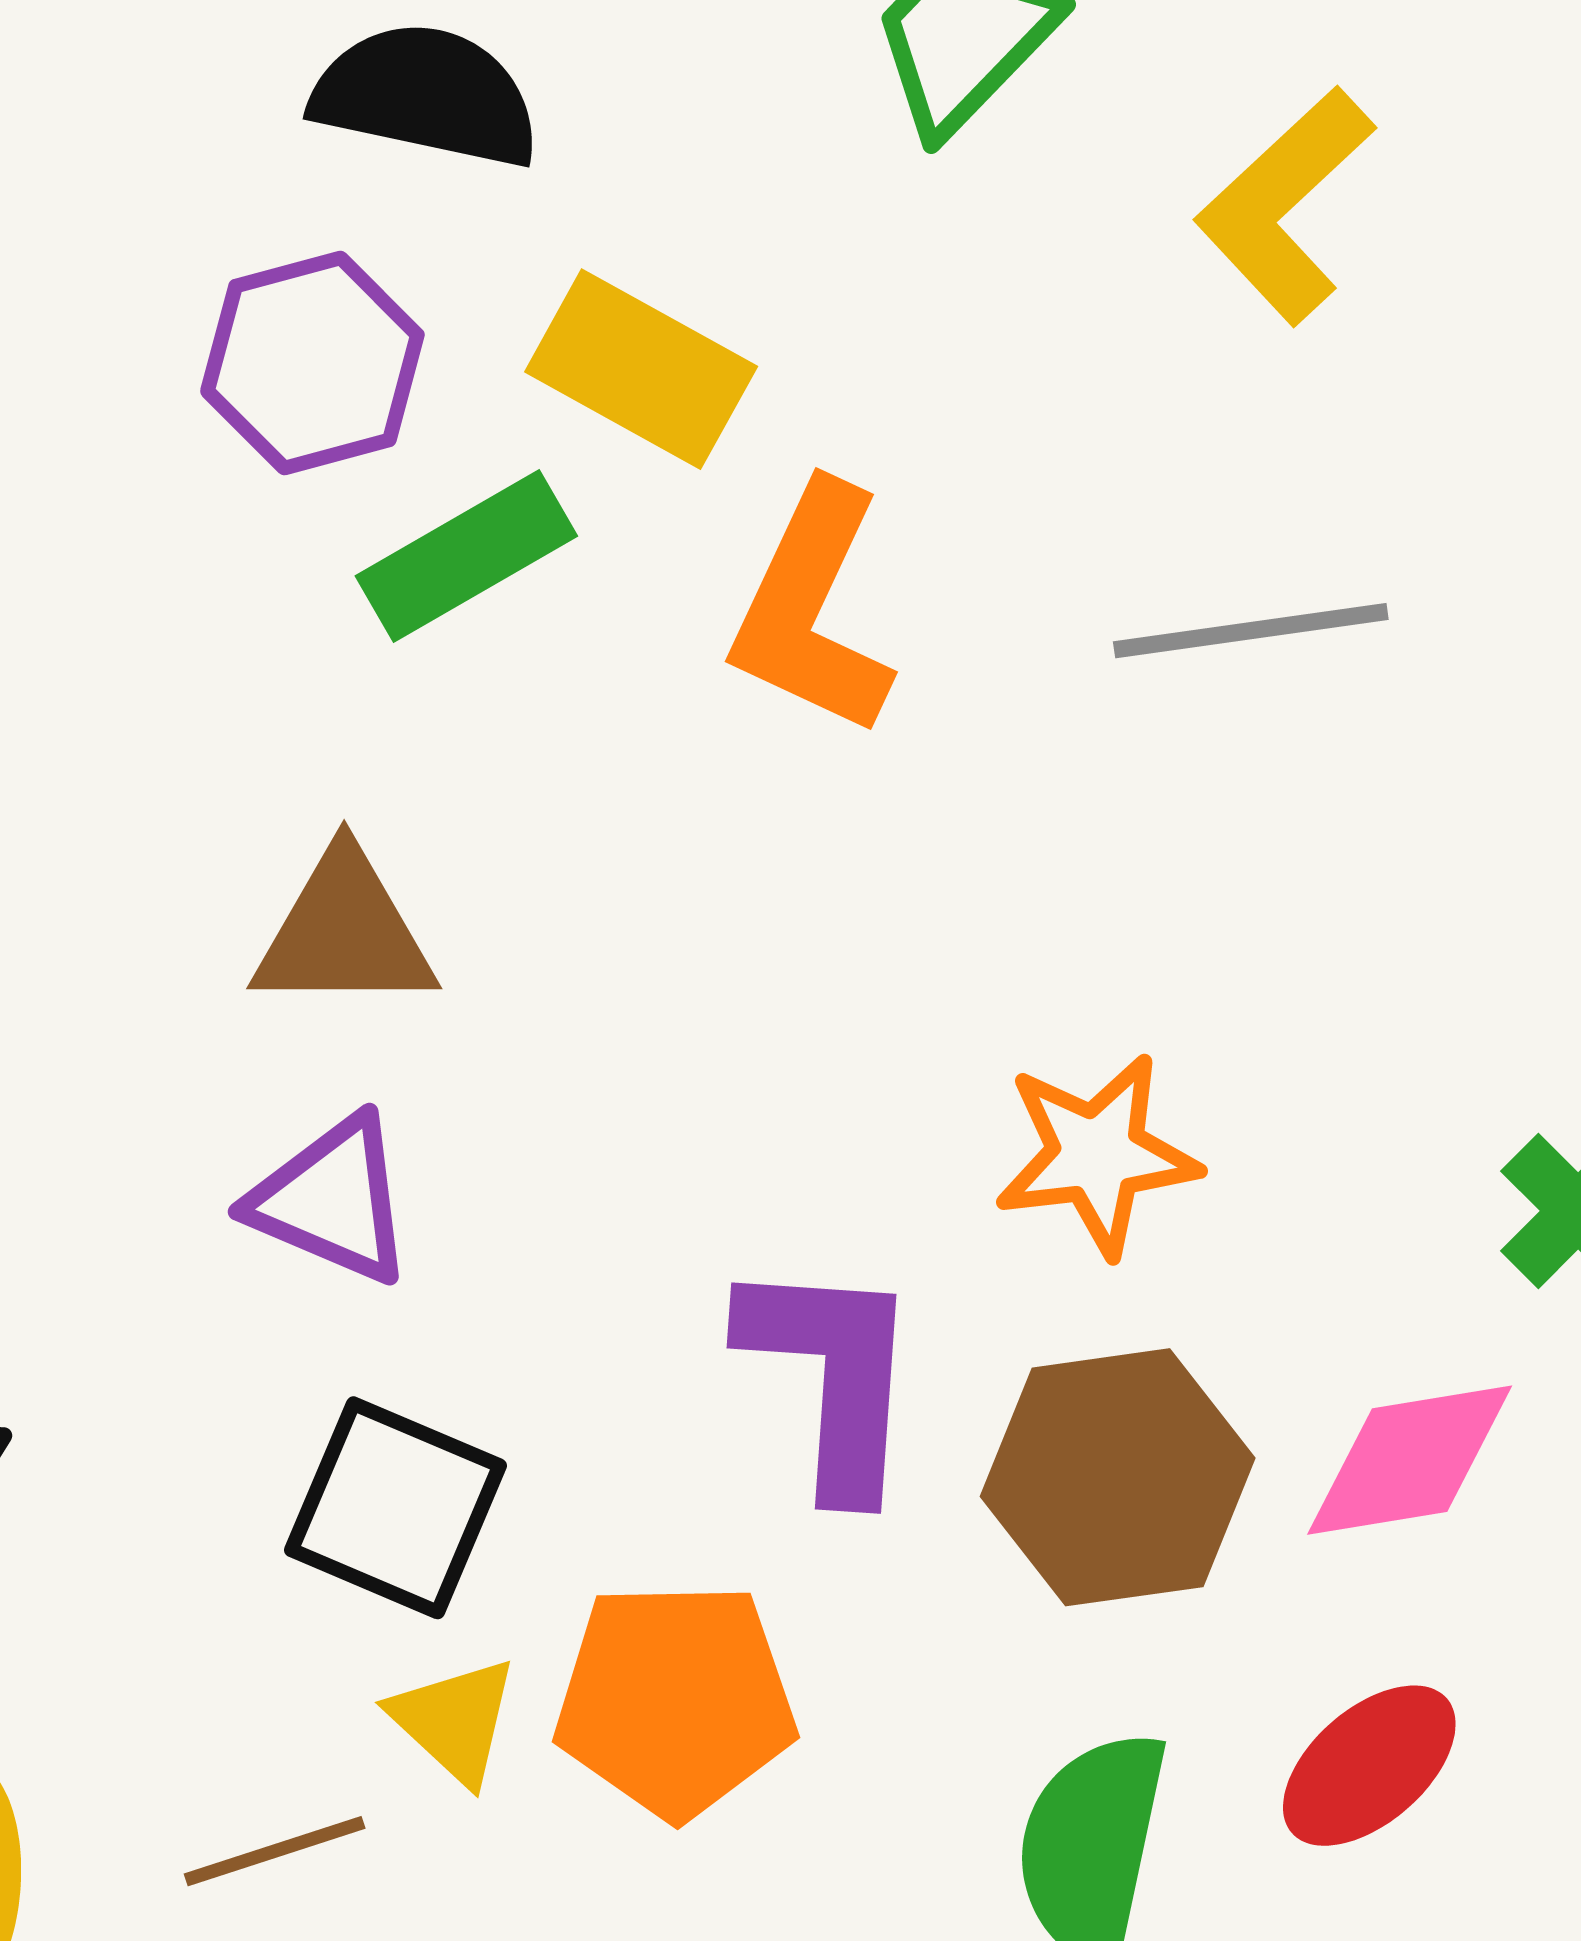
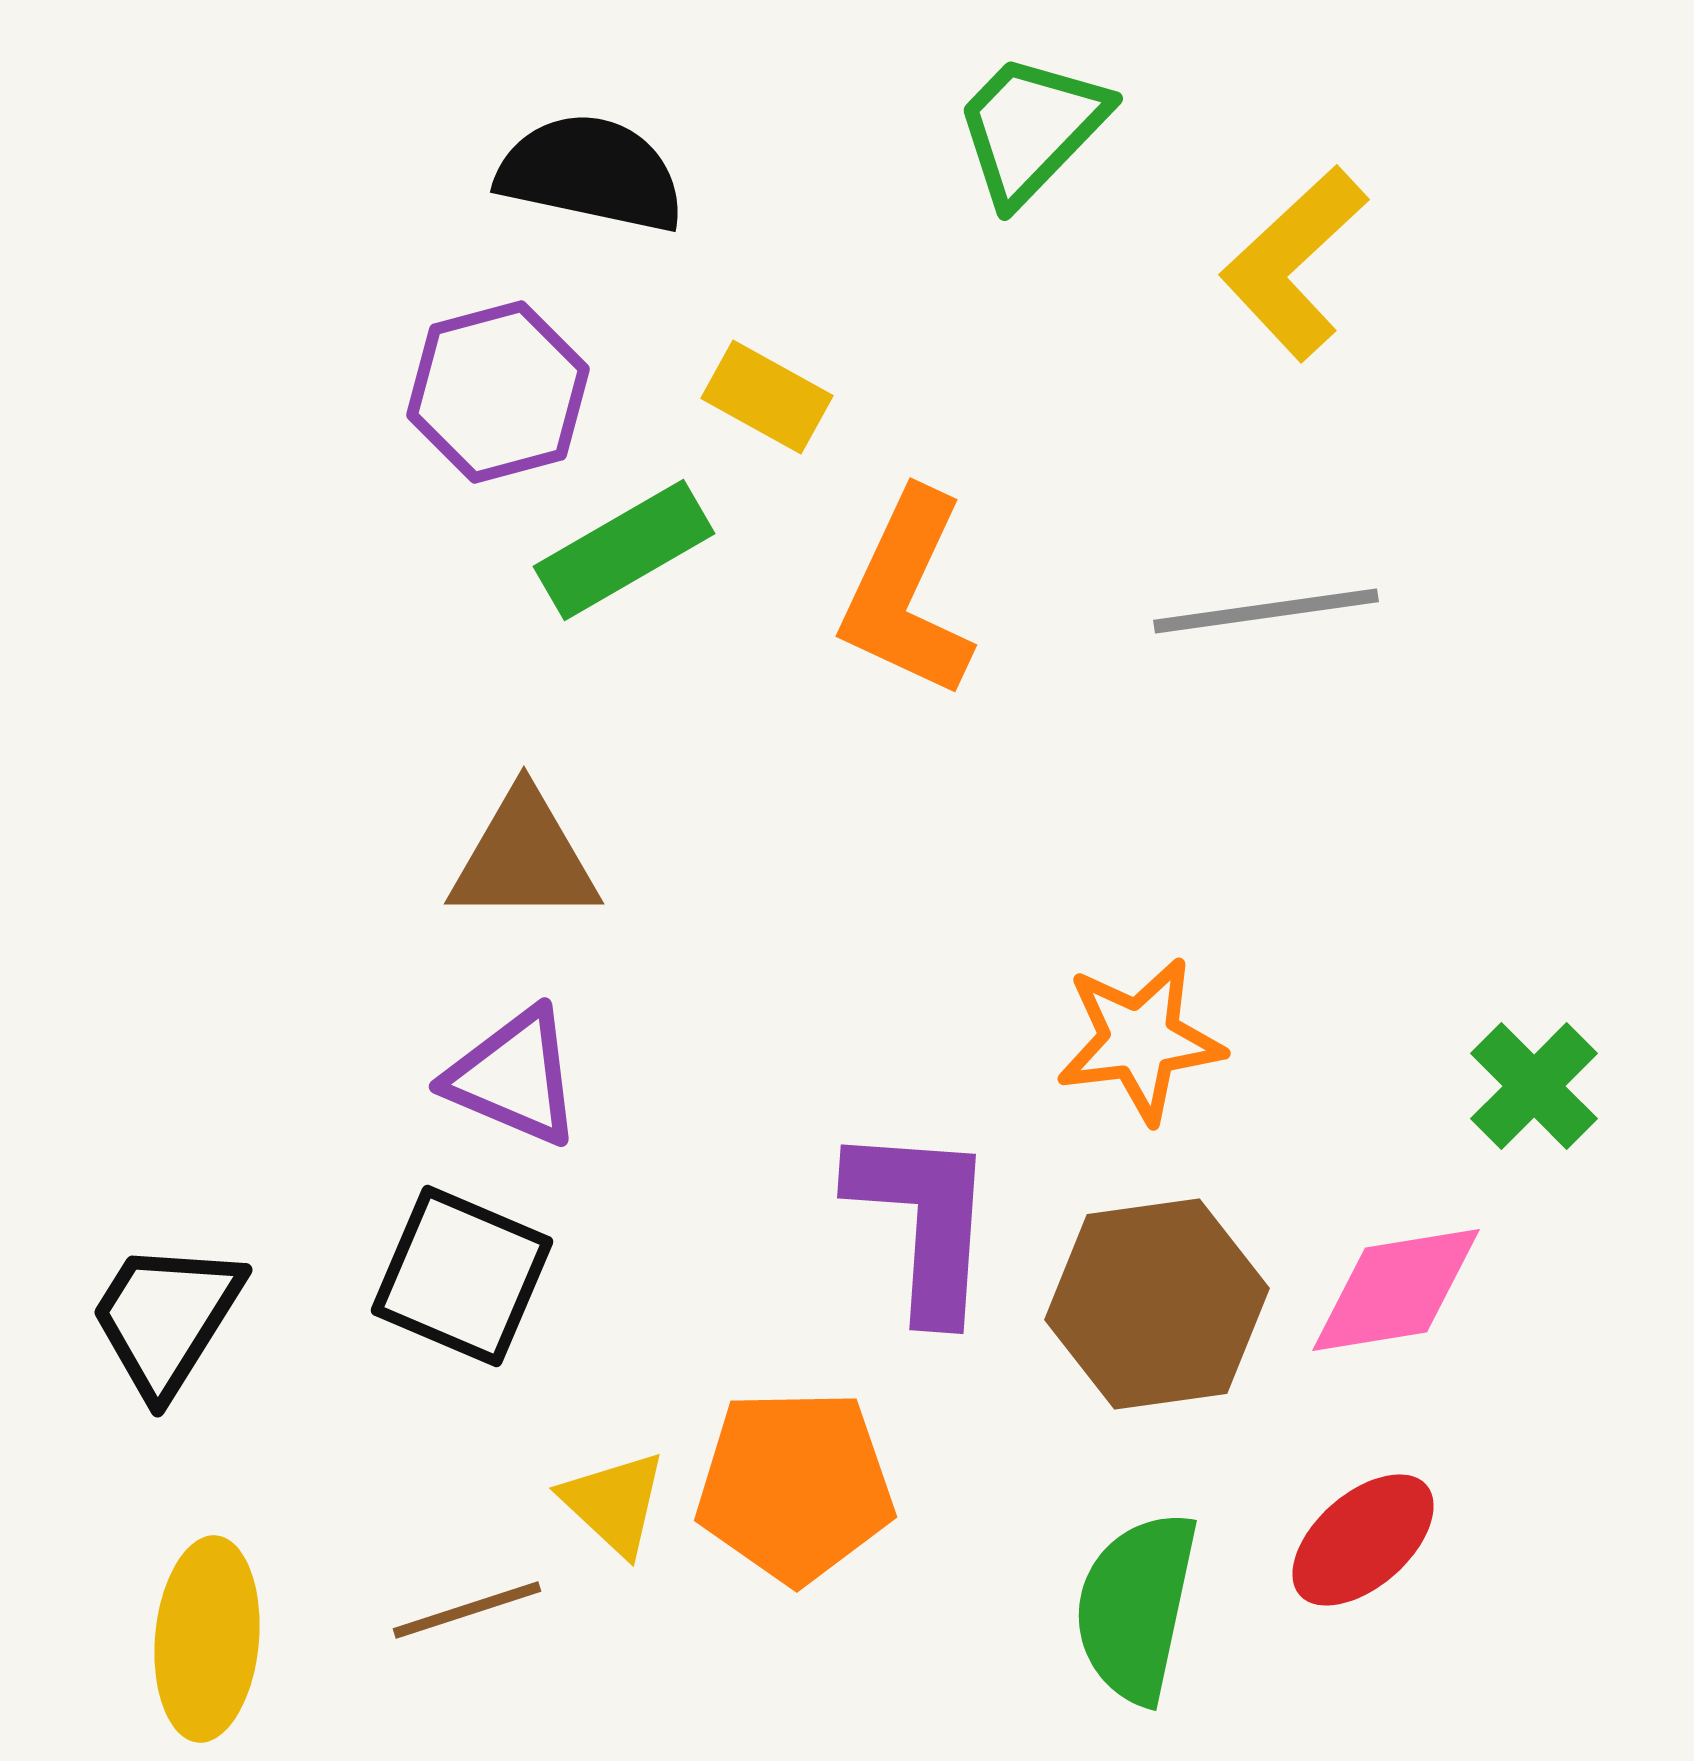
yellow rectangle: (641, 369) -> (767, 397), size x0.7
black square: (396, 1508) -> (462, 1276), moved

